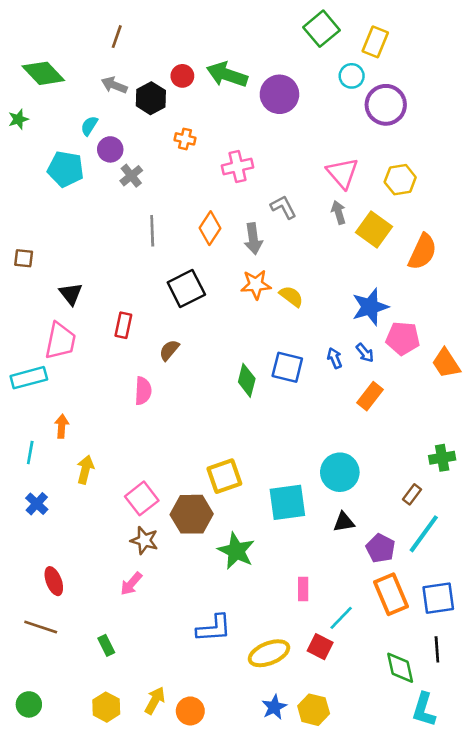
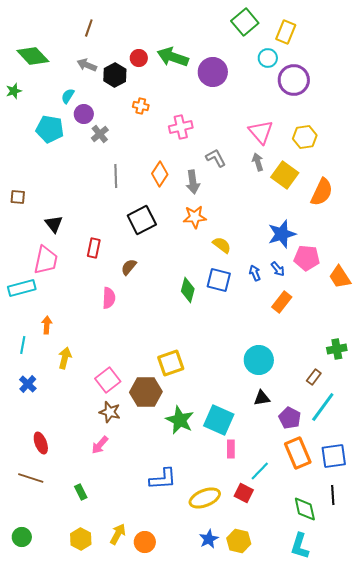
yellow semicircle: (291, 296) -> (222, 245), moved
cyan square: (287, 502) -> (219, 420), moved, turned 32
cyan L-shape: (424, 710) -> (300, 546), moved

